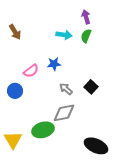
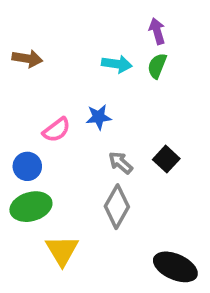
brown arrow: (15, 32) -> (27, 59), turned -49
gray diamond: (64, 113) -> (117, 207), turned -50
green ellipse: (43, 130) -> (31, 207), moved
yellow triangle: (13, 140) -> (62, 250), moved

